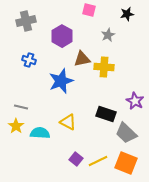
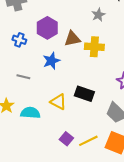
purple hexagon: (62, 36) -> (47, 28), moved
blue star: (61, 81) -> (51, 61), size x0.7
gray line: (21, 107) -> (23, 77), moved
black rectangle: (106, 114) -> (84, 94), moved

